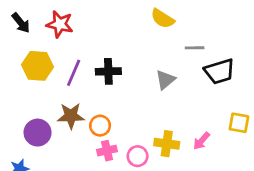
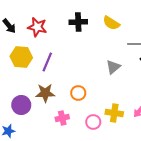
black cross: (108, 71) -> (78, 22), moved
orange circle: (100, 126) -> (78, 93), moved
pink cross: (107, 151) -> (62, 118), moved

